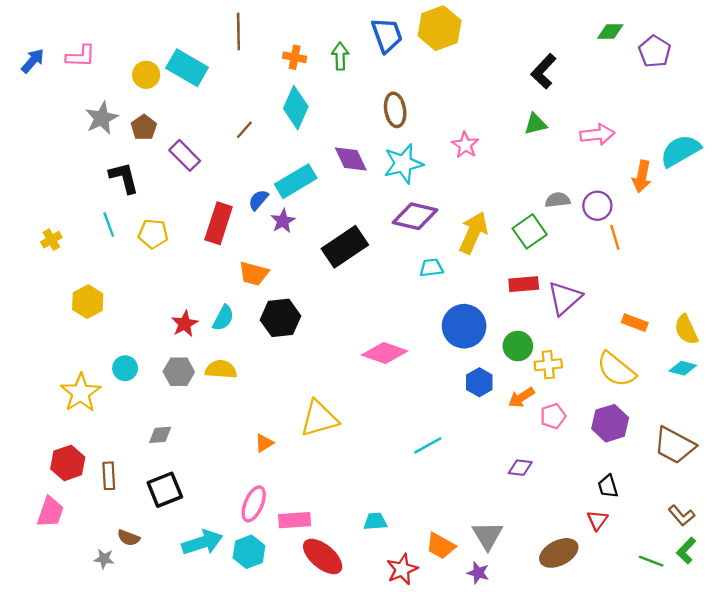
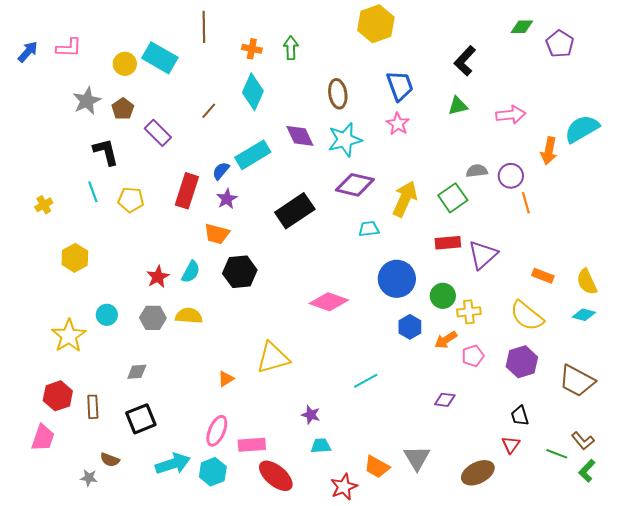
blue trapezoid: (387, 35) -> (400, 86), moved
purple star: (283, 221) -> (227, 199), moved
green line: (651, 561) -> (557, 454), moved
purple star: (478, 573) -> (311, 415), moved

